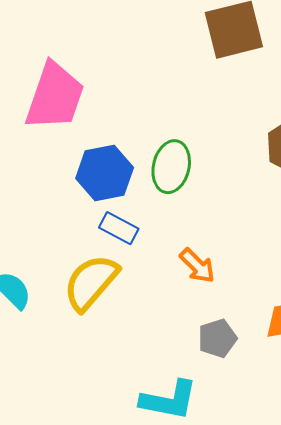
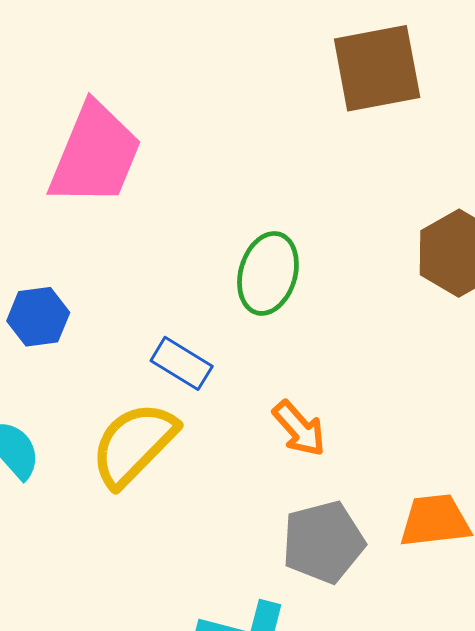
blue hexagon: (105, 173) -> (38, 317), moved, size x0.7
gray pentagon: (217, 338) -> (323, 542), size x1.4

